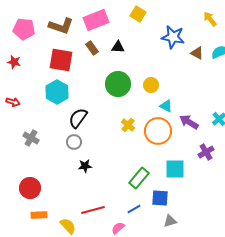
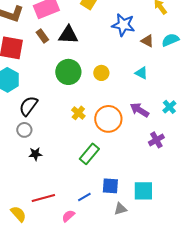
black triangle: (118, 47) -> (68, 35), size x1.5
cyan triangle: (166, 106) -> (141, 73), moved
cyan square: (175, 169) -> (143, 191), moved
green rectangle: (139, 178) -> (89, 154), moved

